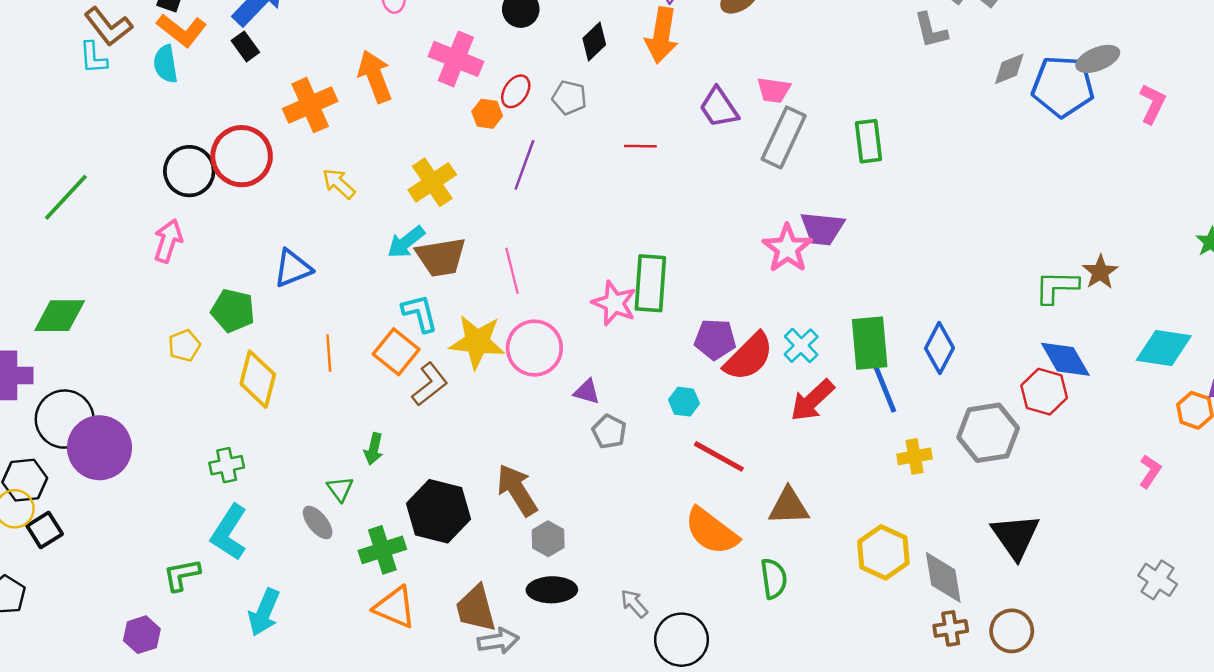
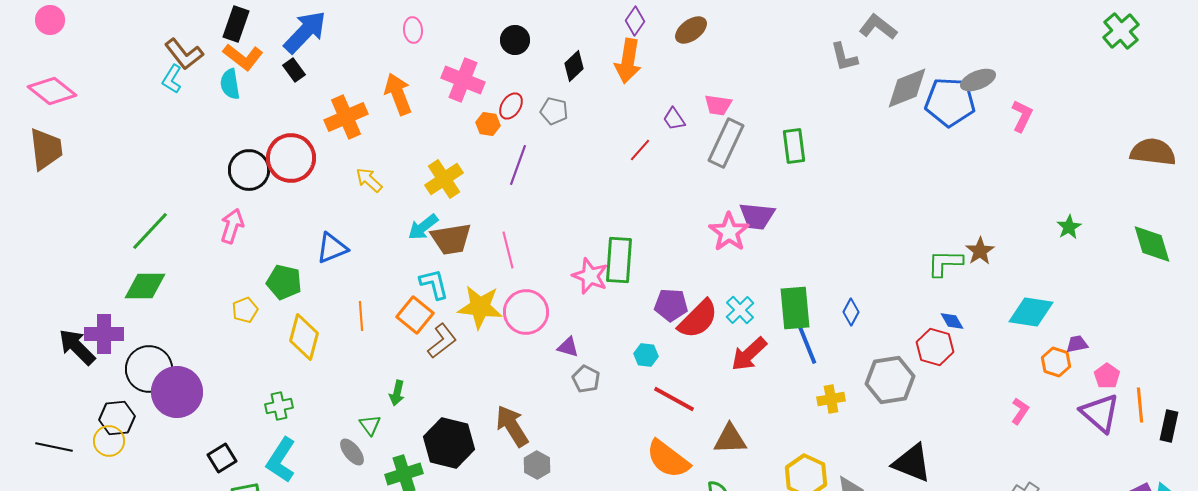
cyan L-shape: (93, 58) -> (172, 79), turned 36
gray diamond: (1009, 69) -> (907, 88), size x1.6
purple trapezoid: (719, 108) -> (674, 119), size x0.7
red line: (640, 146) -> (640, 150), moved, turned -50
green line: (66, 197) -> (150, 231), moved
blue diamond: (939, 348) -> (851, 312), size x0.7
blue diamond: (1065, 359) -> (952, 321), size x0.6
black square: (45, 530) -> (222, 458), moved
black triangle: (1015, 536) -> (912, 463), turned -33

